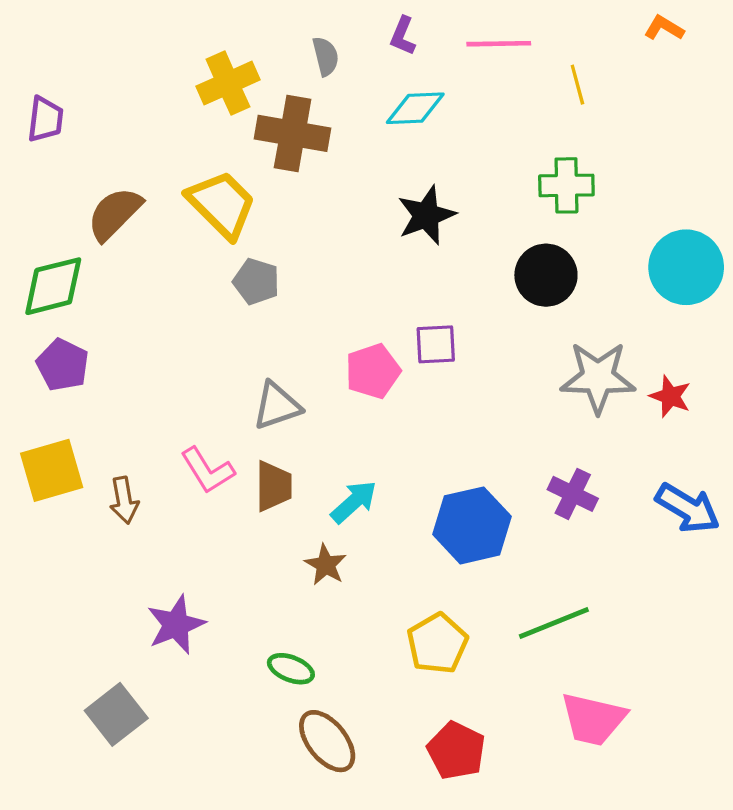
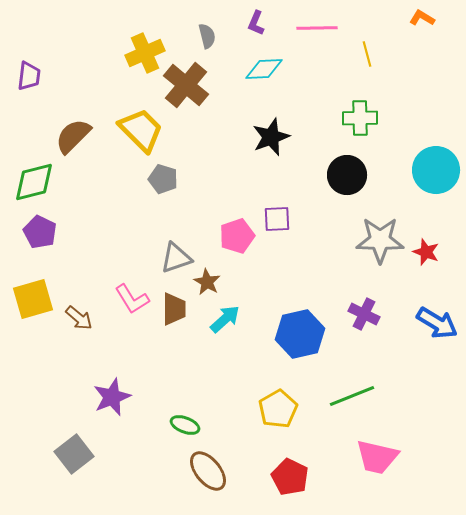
brown cross: (293, 133) -> (186, 85), turned 30
brown arrow: (124, 500) -> (79, 318), turned -40
brown star: (326, 565) -> (207, 282), moved

